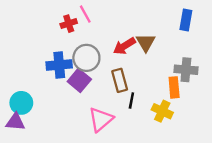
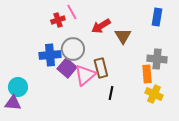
red arrow: (124, 46) -> (101, 26), moved
black line: (131, 101) -> (111, 93), moved
yellow cross: (162, 111) -> (154, 94), moved
pink triangle: (101, 119) -> (85, 75), moved

